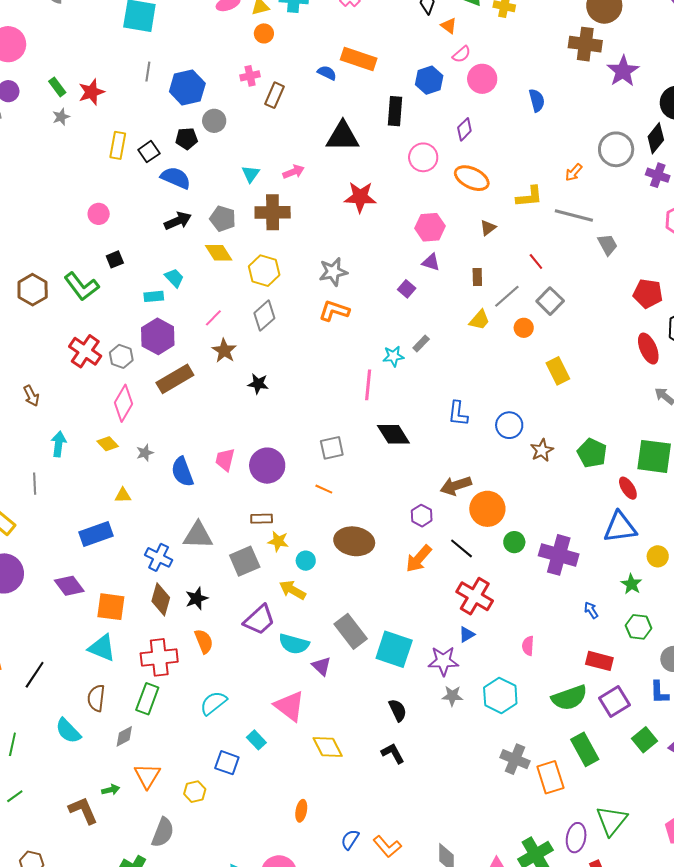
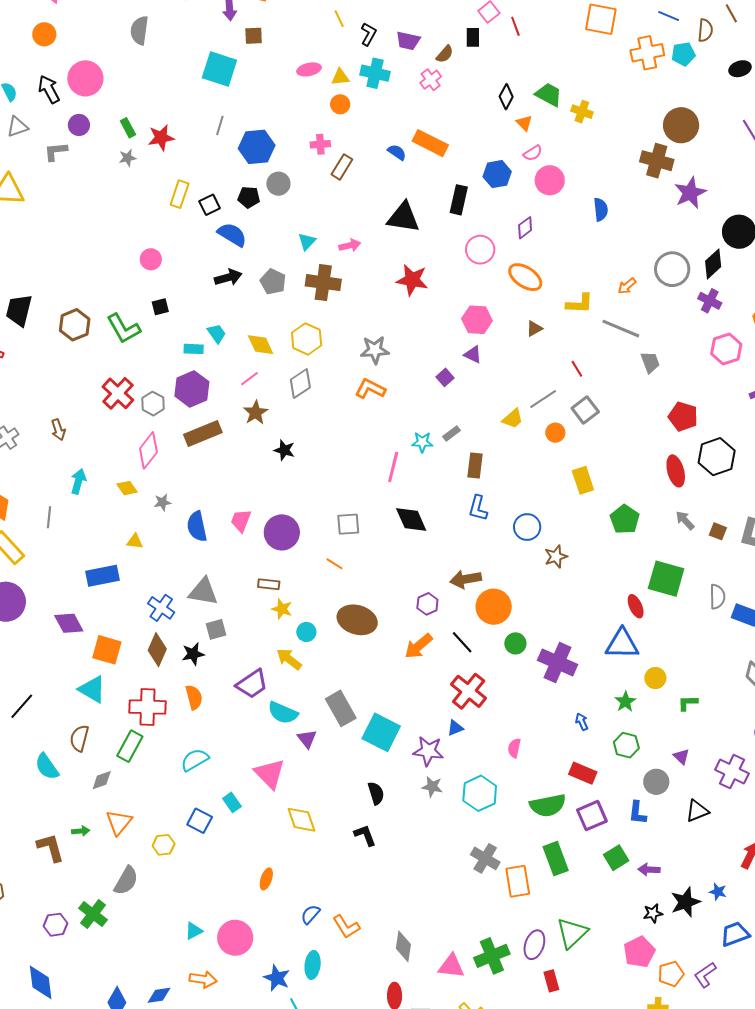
yellow diamond: (219, 253) -> (261, 345), moved
brown rectangle: (477, 277) -> (475, 466), moved, size x1.4
green pentagon: (592, 453) -> (625, 519), moved
gray square: (245, 561) -> (216, 629), moved, size x0.7

